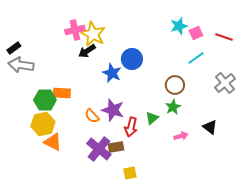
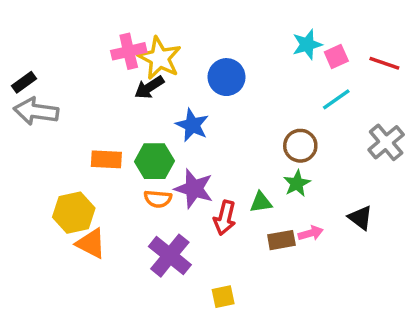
blue circle: (132, 59) -> (227, 77), moved
green hexagon: (45, 100) -> (154, 161), moved
orange semicircle: (92, 116) -> (158, 199), turned -42
green triangle: (152, 118) -> (261, 202), turned 32
brown rectangle: (116, 147) -> (281, 240), moved

